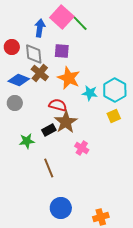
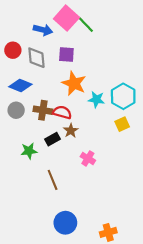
blue arrow: (40, 28) -> (43, 30), turned 96
brown cross: (40, 73) -> (43, 110), moved, turned -30
brown star: (66, 122) -> (71, 131), size x0.6

